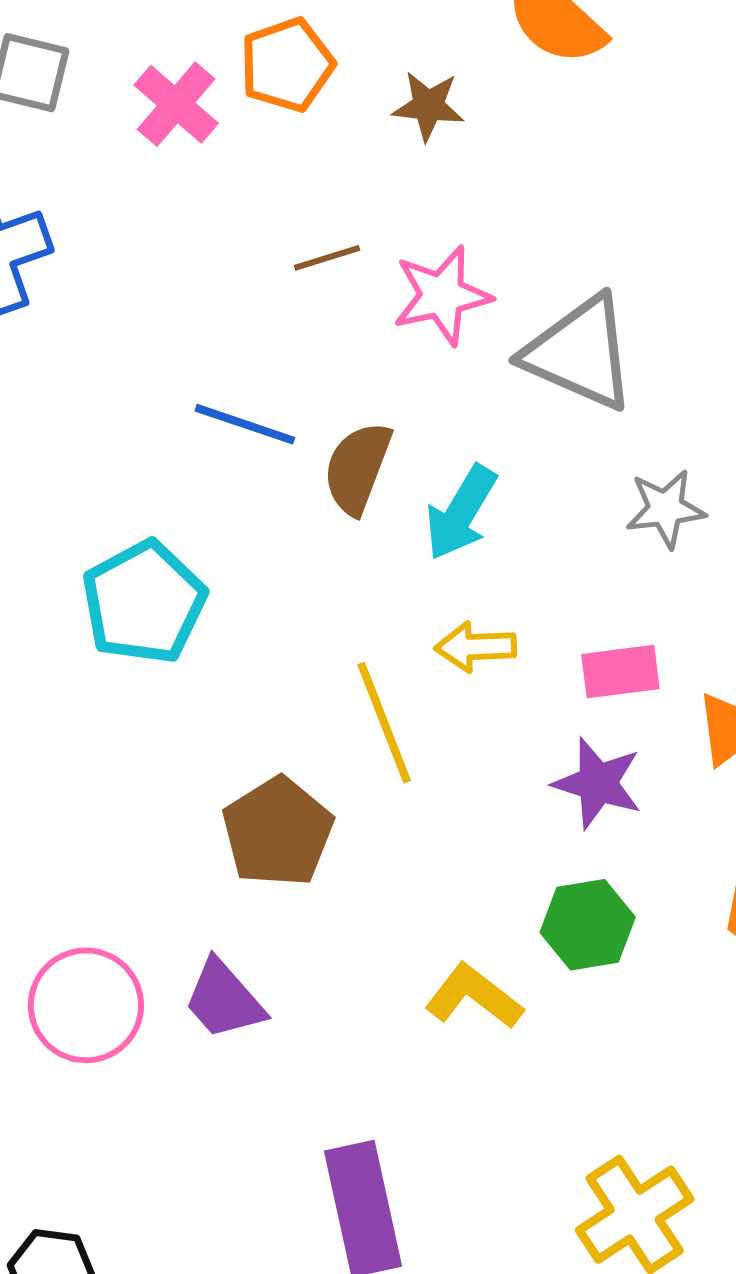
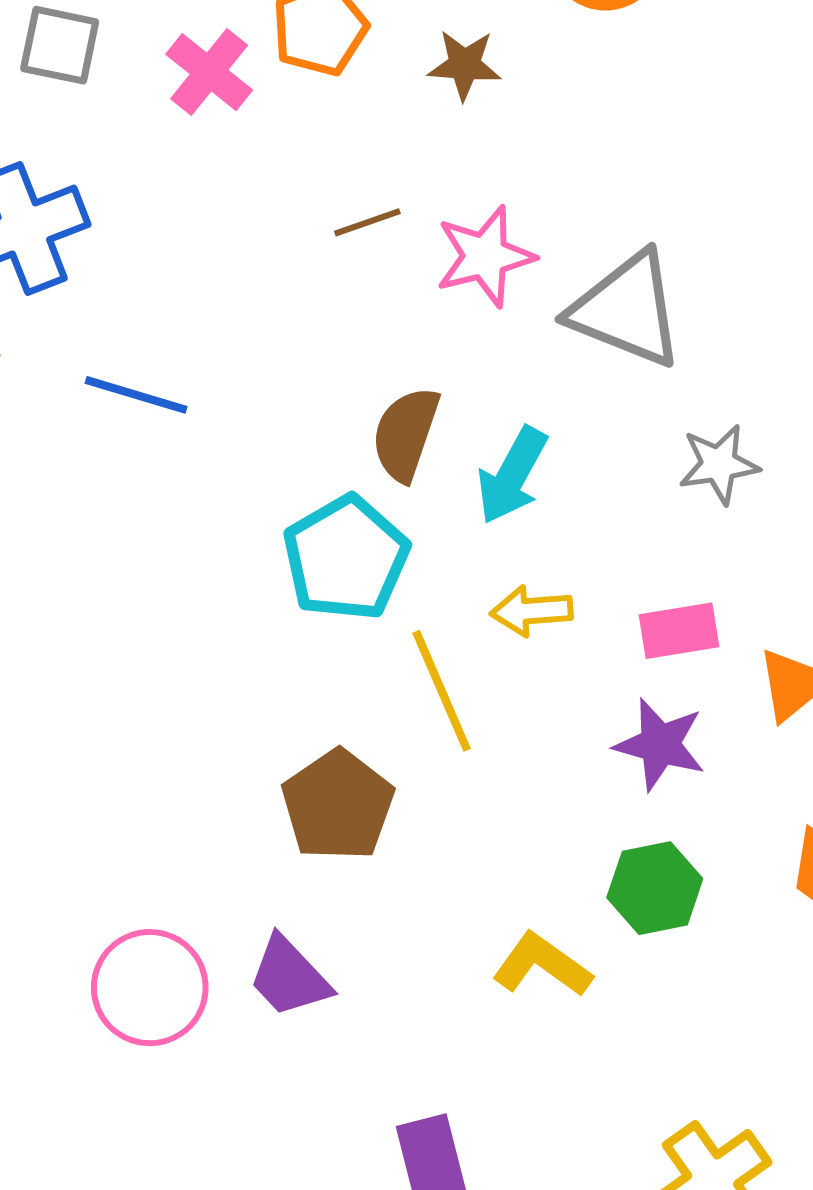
blue line: (245, 424) -> (136, 395), moved
cyan pentagon: (144, 602) -> (346, 558), moved

